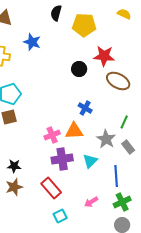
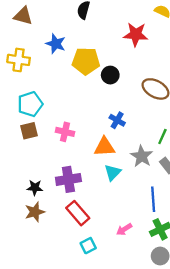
yellow pentagon: (84, 25) -> (86, 61), moved
red star: (104, 56) -> (136, 34), moved
pink cross: (52, 135) -> (65, 132), moved, turned 35
purple cross: (62, 159) -> (68, 179), moved
cyan triangle: (90, 161) -> (113, 172), moved

